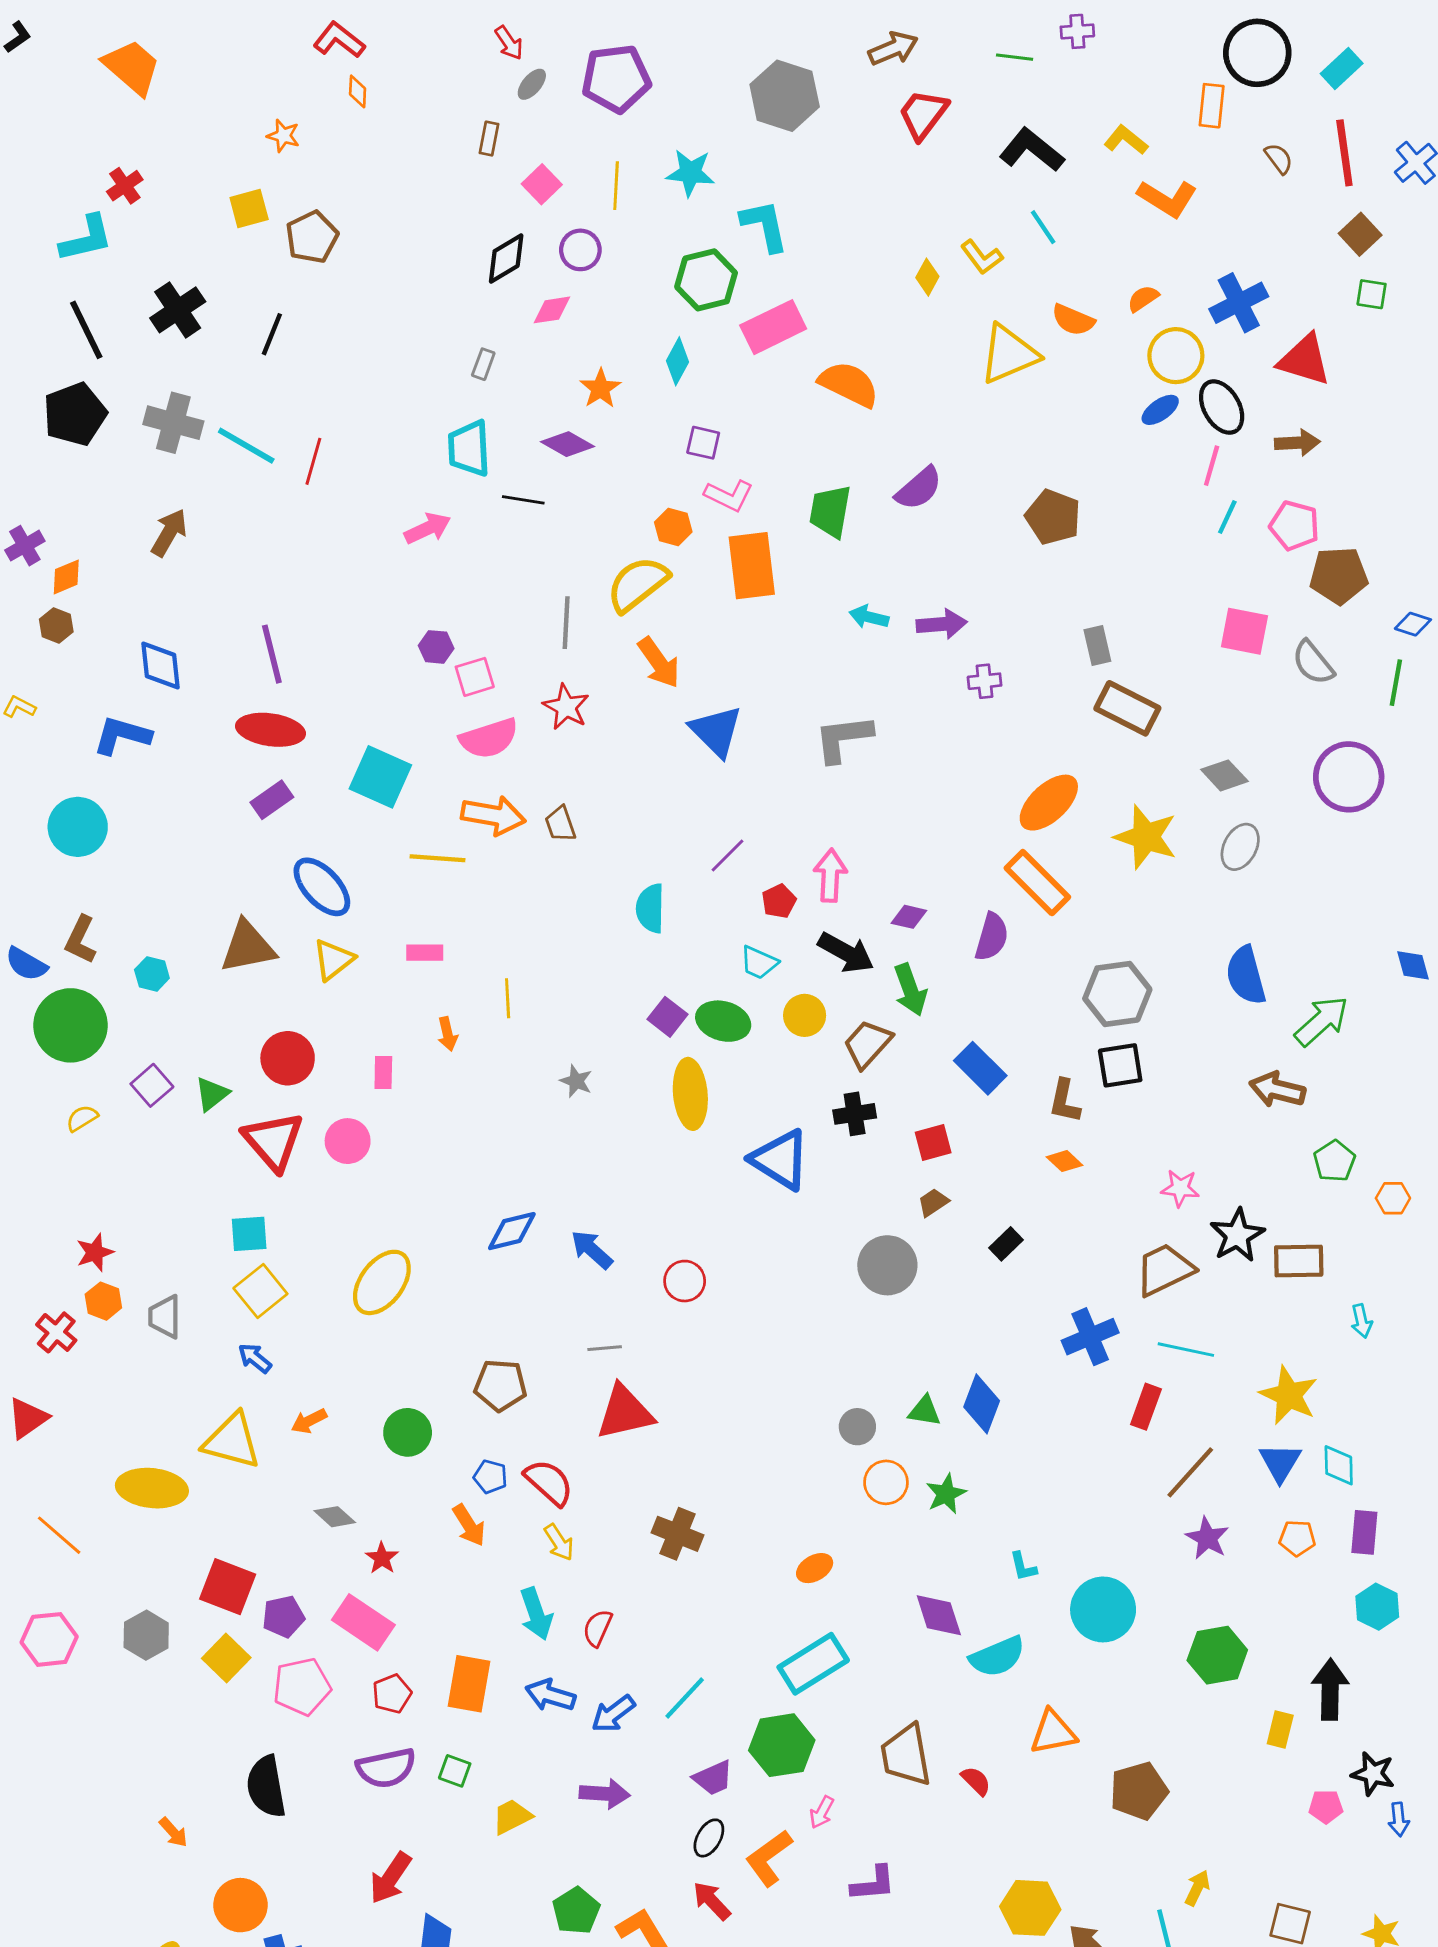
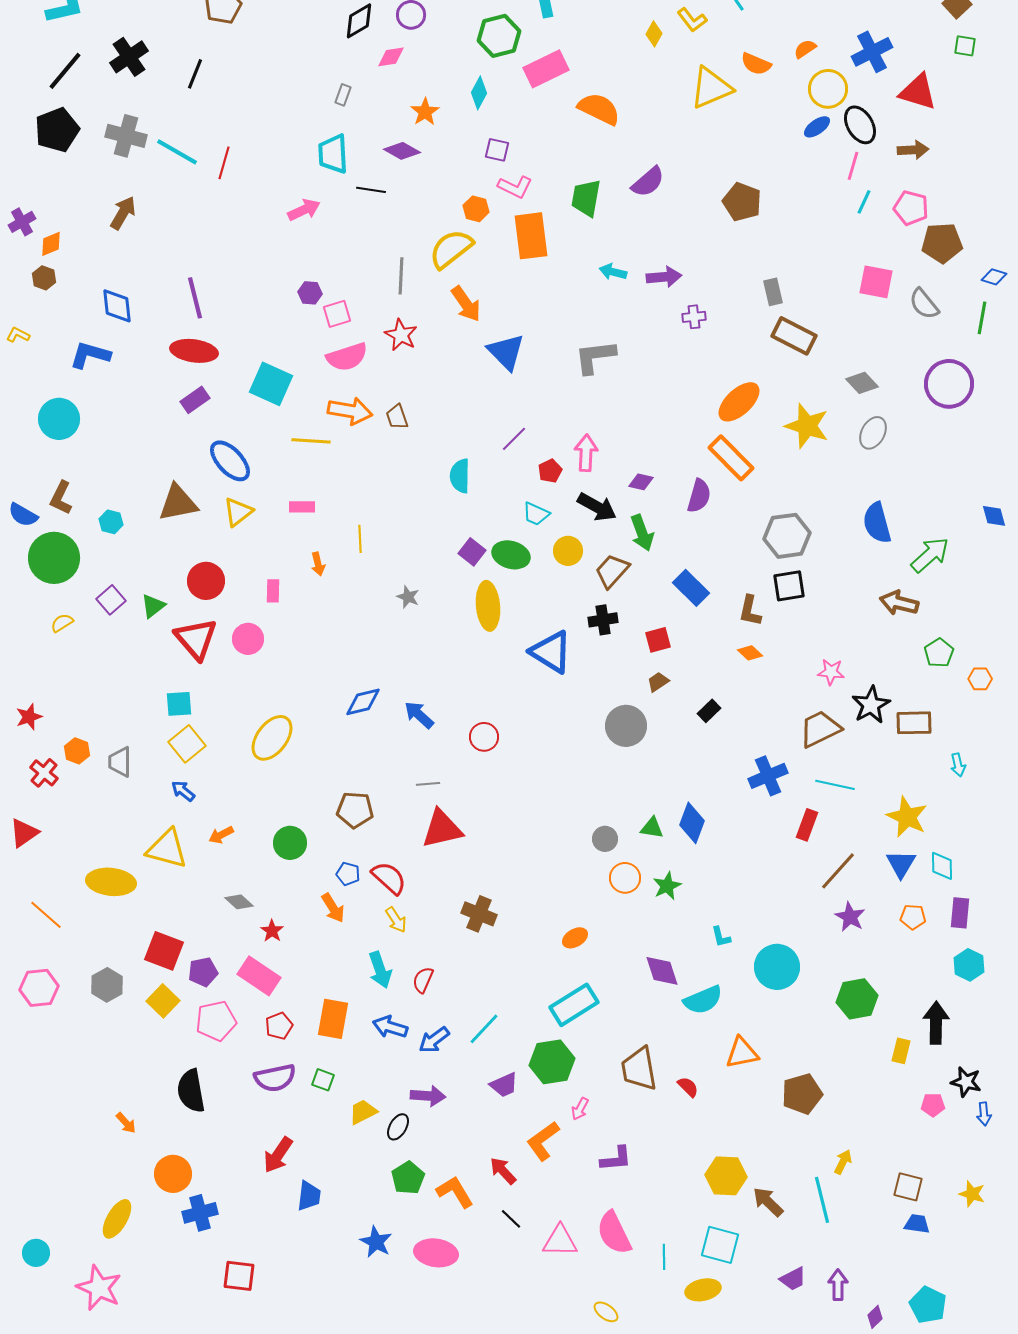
black line: (86, 330) -> (65, 71), turned 66
red star: (95, 1252) -> (29, 717), moved
black ellipse: (709, 1838) -> (398, 1127), moved

